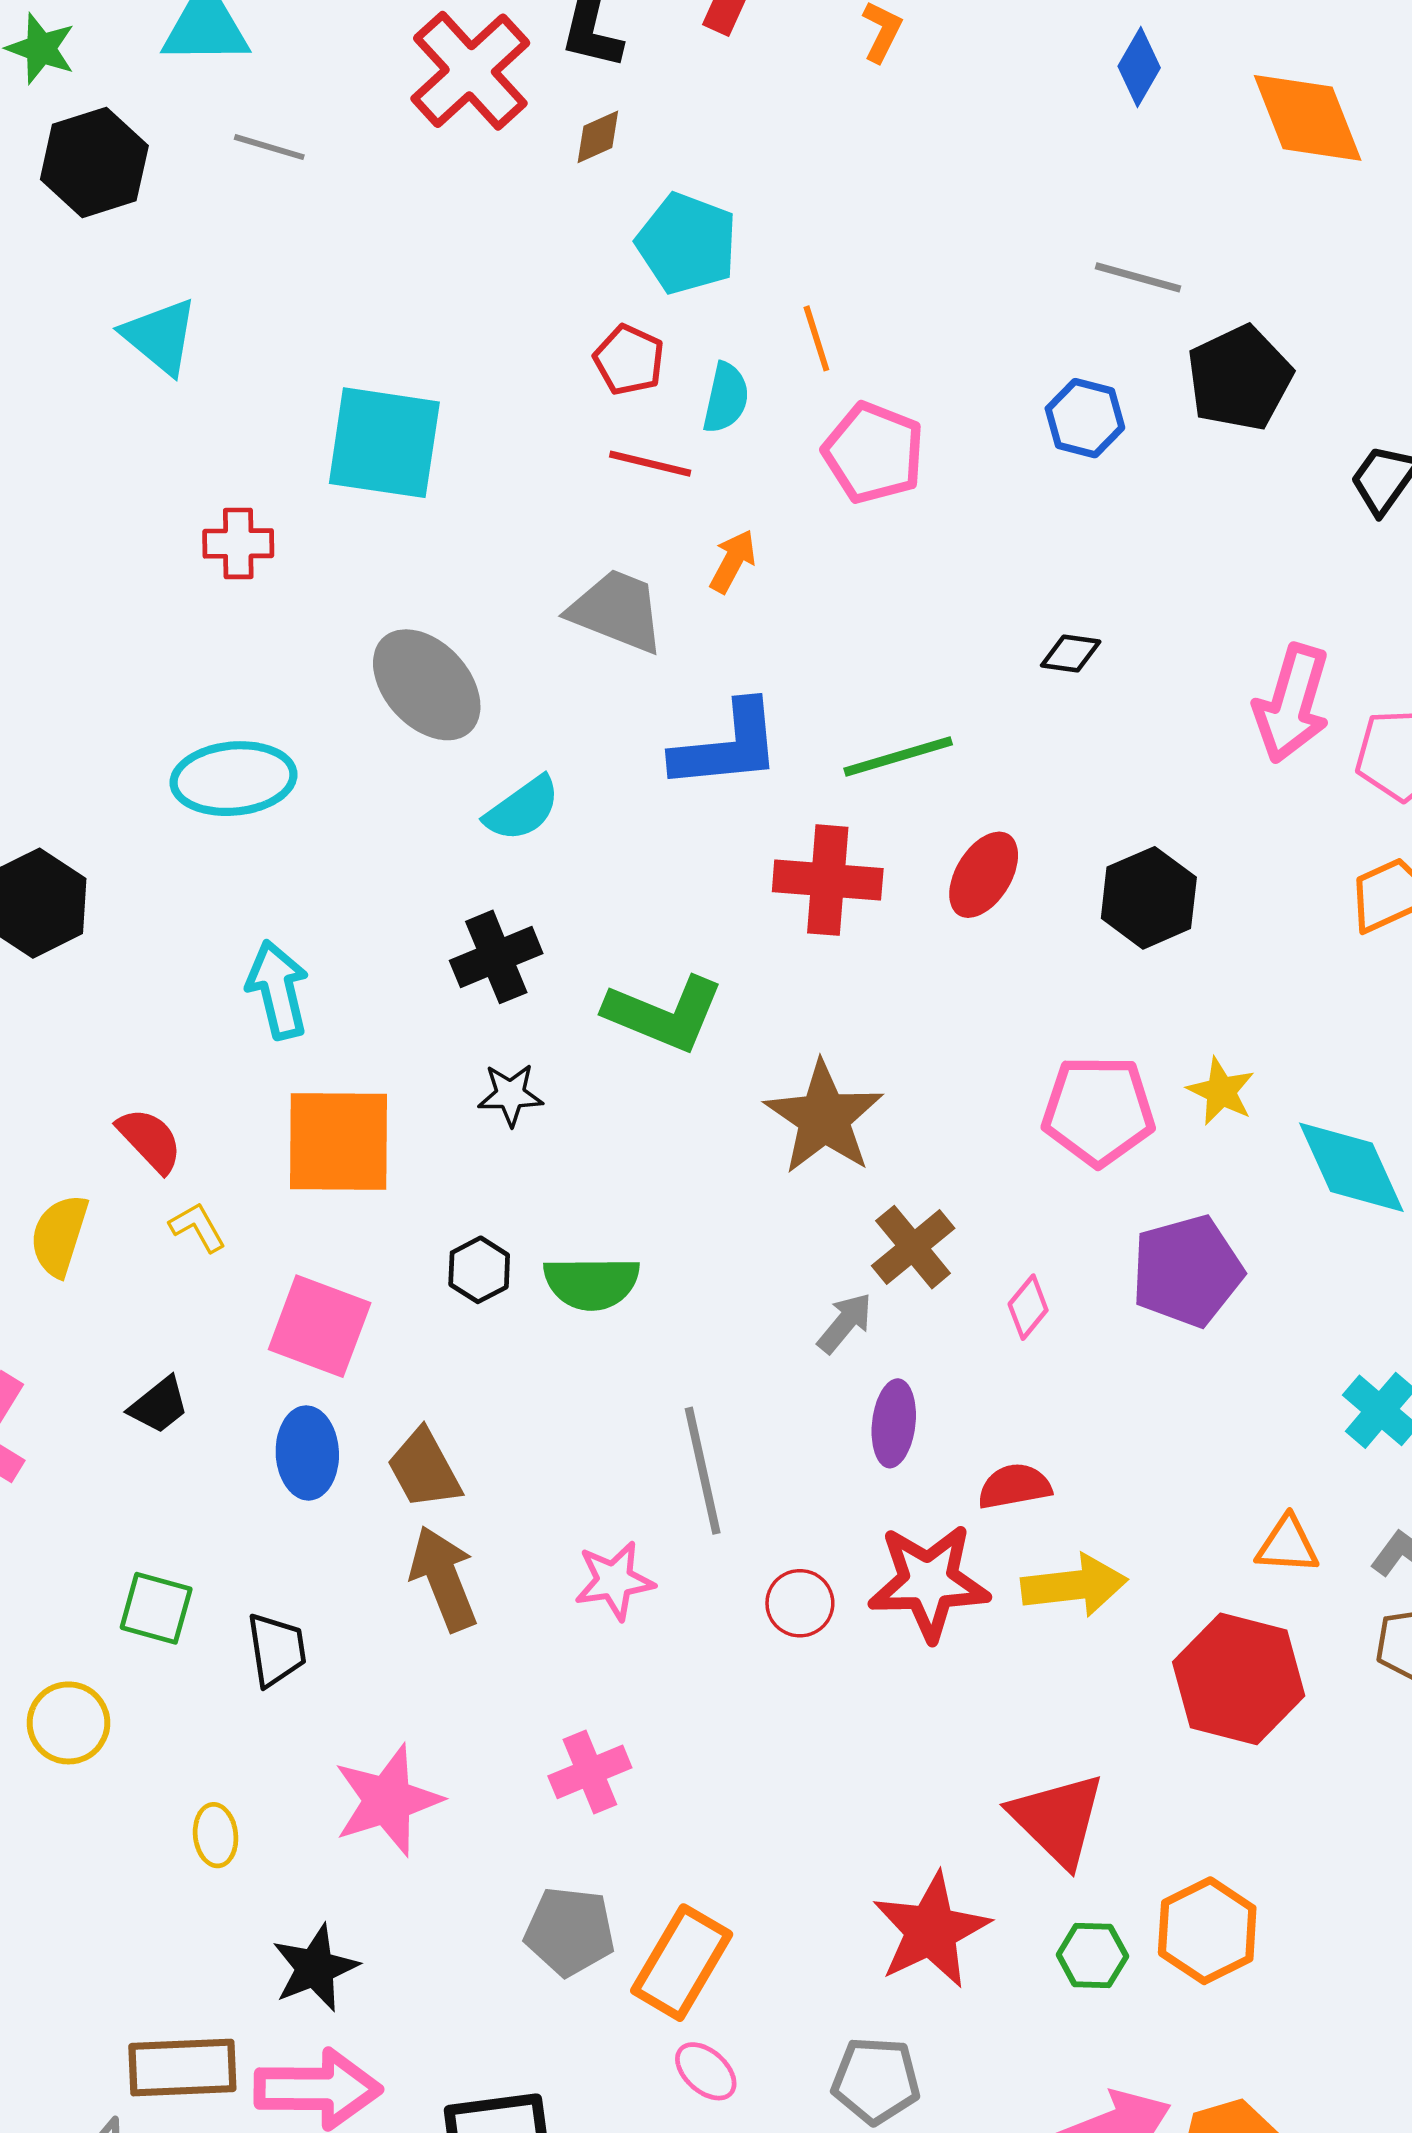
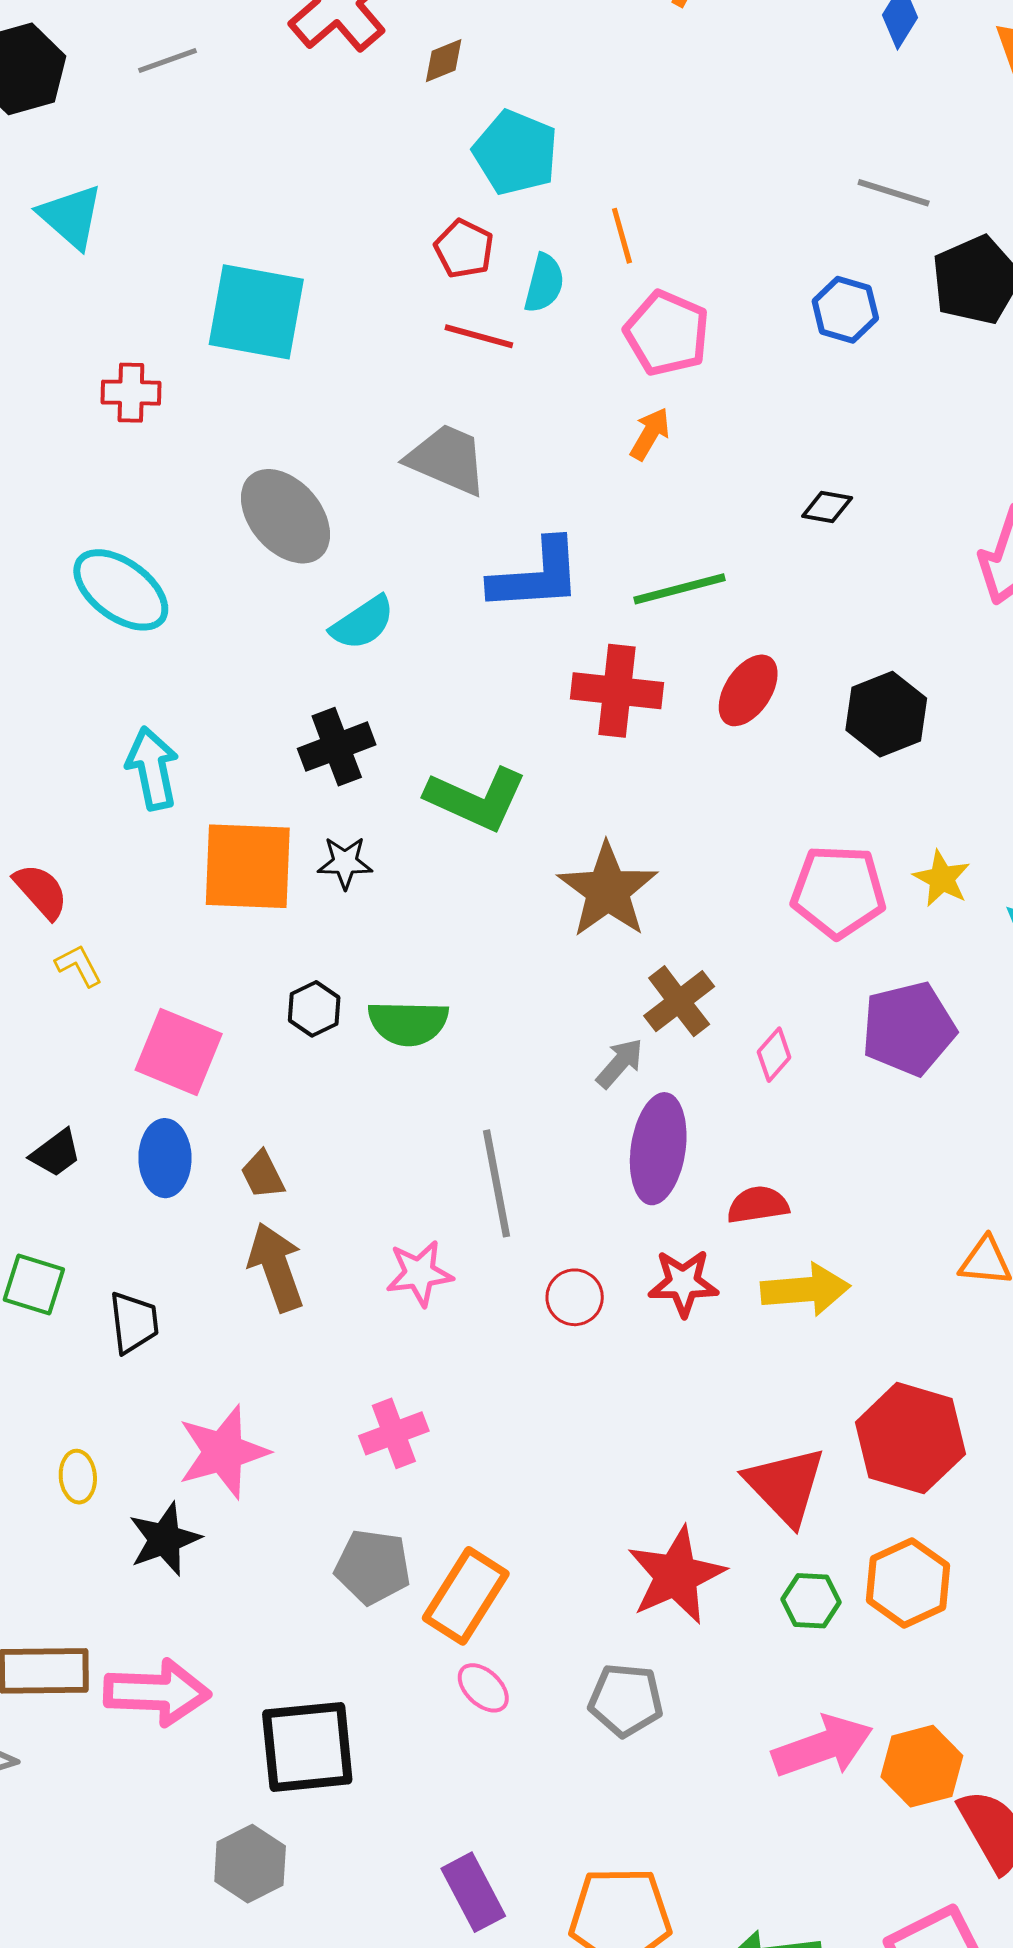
gray line: (269, 147) -> (167, 61), turned -38
orange arrow: (733, 561) -> (650, 434), moved
cyan ellipse: (234, 779) -> (121, 590), turned 40
orange square: (339, 1141) -> (248, 866), moved
black trapezoid: (159, 1405) -> (56, 1153), moved
purple ellipse: (894, 1423) -> (658, 1149), size x1.5
brown trapezoid: (424, 1469) -> (263, 1175), size x0.7
red star: (929, 1582) -> (683, 1283), size x0.7
red hexagon: (1239, 1679) -> (910, 1438), moved
black star: (315, 1968) -> (165, 1539), moved

